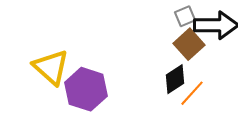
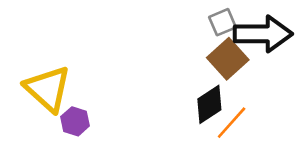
purple hexagon: (86, 89) -> (75, 121), moved, size x0.5

